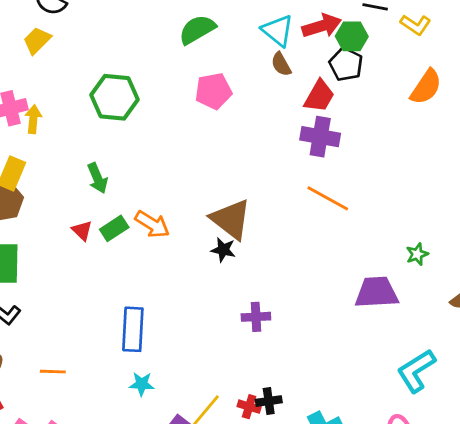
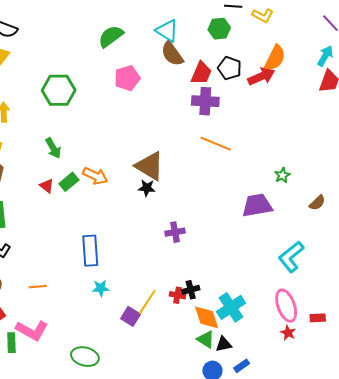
red arrow: (322, 26) -> (261, 76), moved
brown semicircle: (281, 64) -> (172, 54), size x1.5
black pentagon: (346, 64) -> (230, 68), moved

